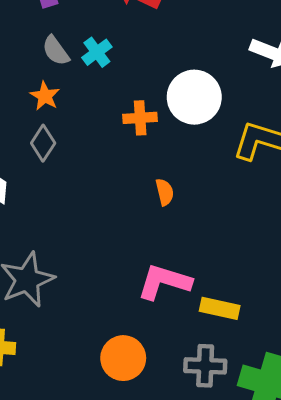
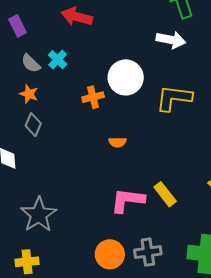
orange semicircle: (165, 192) -> (117, 142), turned 114
yellow rectangle: (220, 308) -> (165, 194), moved, turned 50
gray cross: (205, 366) -> (148, 252), moved

